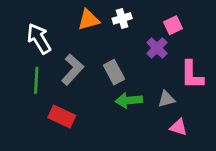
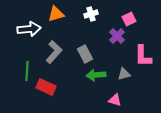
orange triangle: (89, 20) -> (56, 14), moved
white arrow: (39, 39) -> (29, 29), turned 115
green line: (36, 80) -> (27, 71), moved
pink triangle: (178, 127) -> (115, 100), moved

